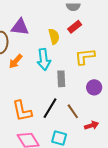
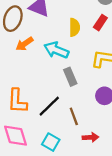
red rectangle: (75, 27) -> (100, 23), turned -32
cyan arrow: (44, 59) -> (56, 50), turned 105
gray rectangle: (61, 79) -> (70, 77), turned -35

